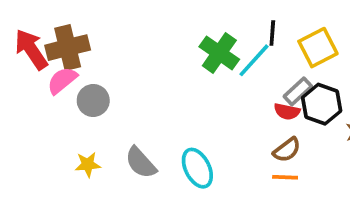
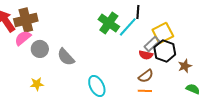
yellow square: (318, 48) -> (163, 33), moved
gray semicircle: (141, 163) -> (66, 57), moved

